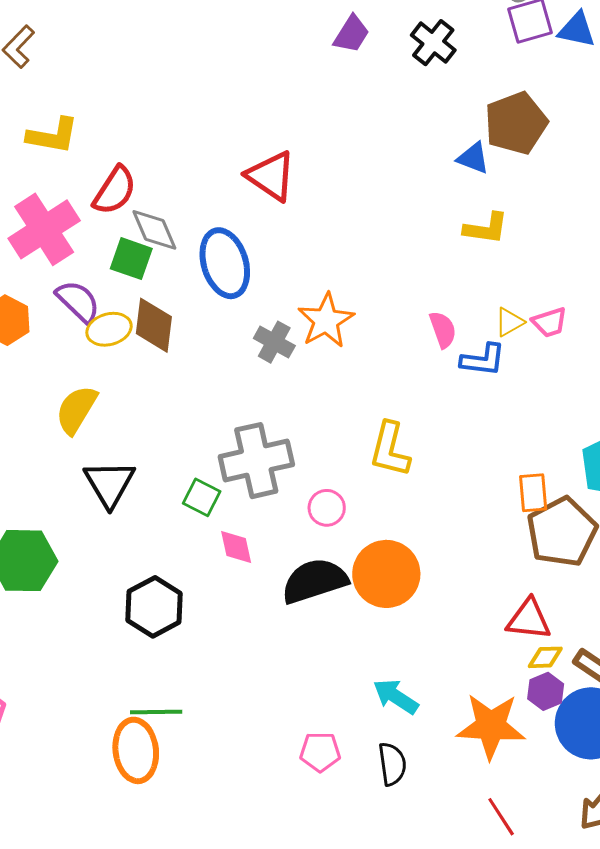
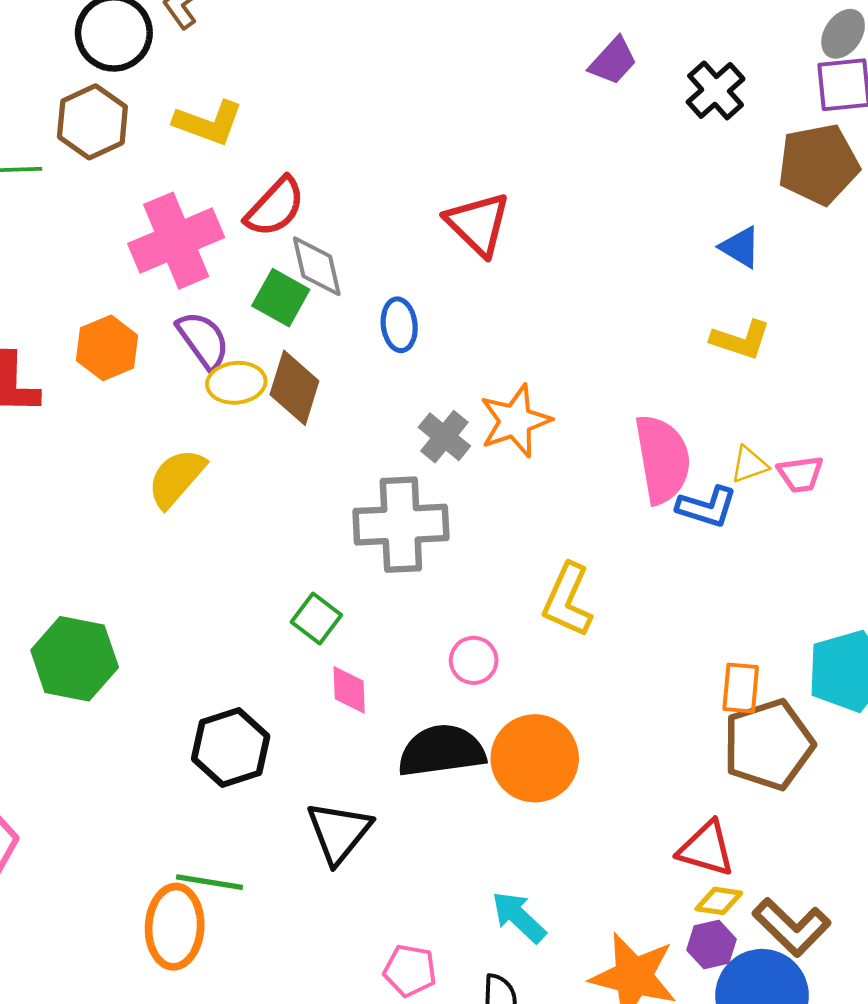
brown pentagon: (516, 123) -> (818, 164), moved
blue ellipse: (225, 263) -> (399, 325), size x0.6
pink semicircle: (443, 330) -> (662, 459), size x1.8
gray cross: (256, 461) -> (401, 525), moved
black triangle: (110, 484) -> (339, 832), moved

